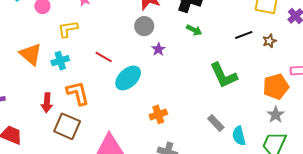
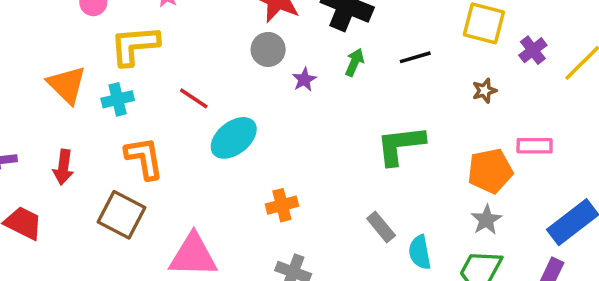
yellow L-shape: (68, 29) -> (135, 45), size x1.4
green arrow: (194, 30) -> (354, 62), turned -98
black line: (244, 35) -> (415, 57), moved
purple star: (158, 49) -> (304, 80), moved
green L-shape: (224, 75) -> (400, 145), turned 104
red arrow: (47, 103) -> (63, 167), moved

